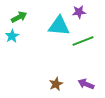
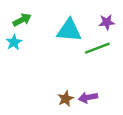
purple star: (79, 12) -> (107, 22), moved
purple arrow: (86, 84) -> (88, 97), moved, turned -35

